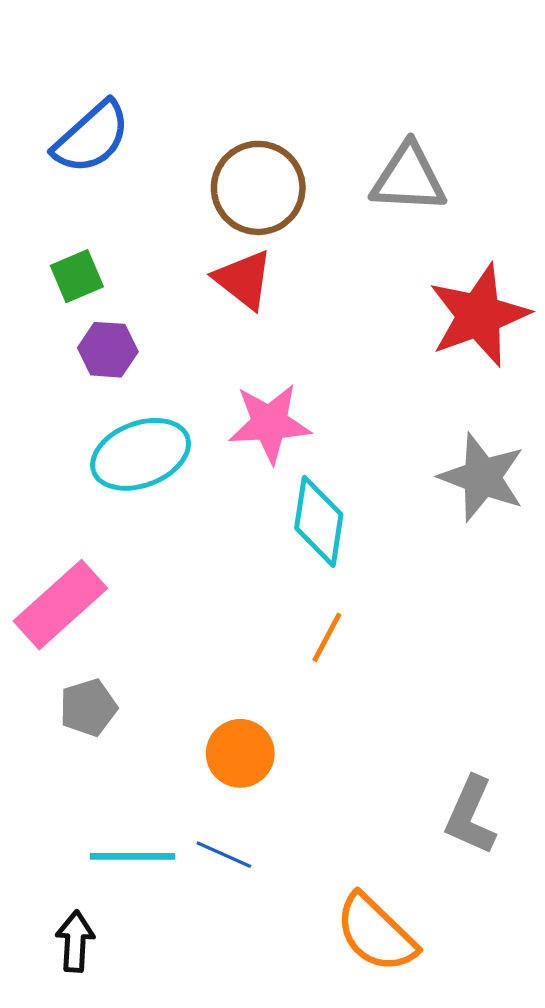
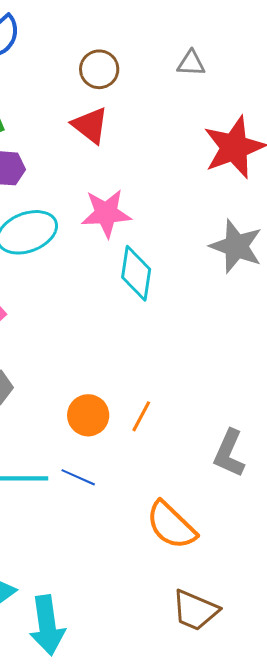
gray triangle: (409, 178) -> (191, 63), size x0.6
brown circle: (258, 188) -> (99, 69), size x0.7
orange line: (327, 637) -> (141, 416), moved

